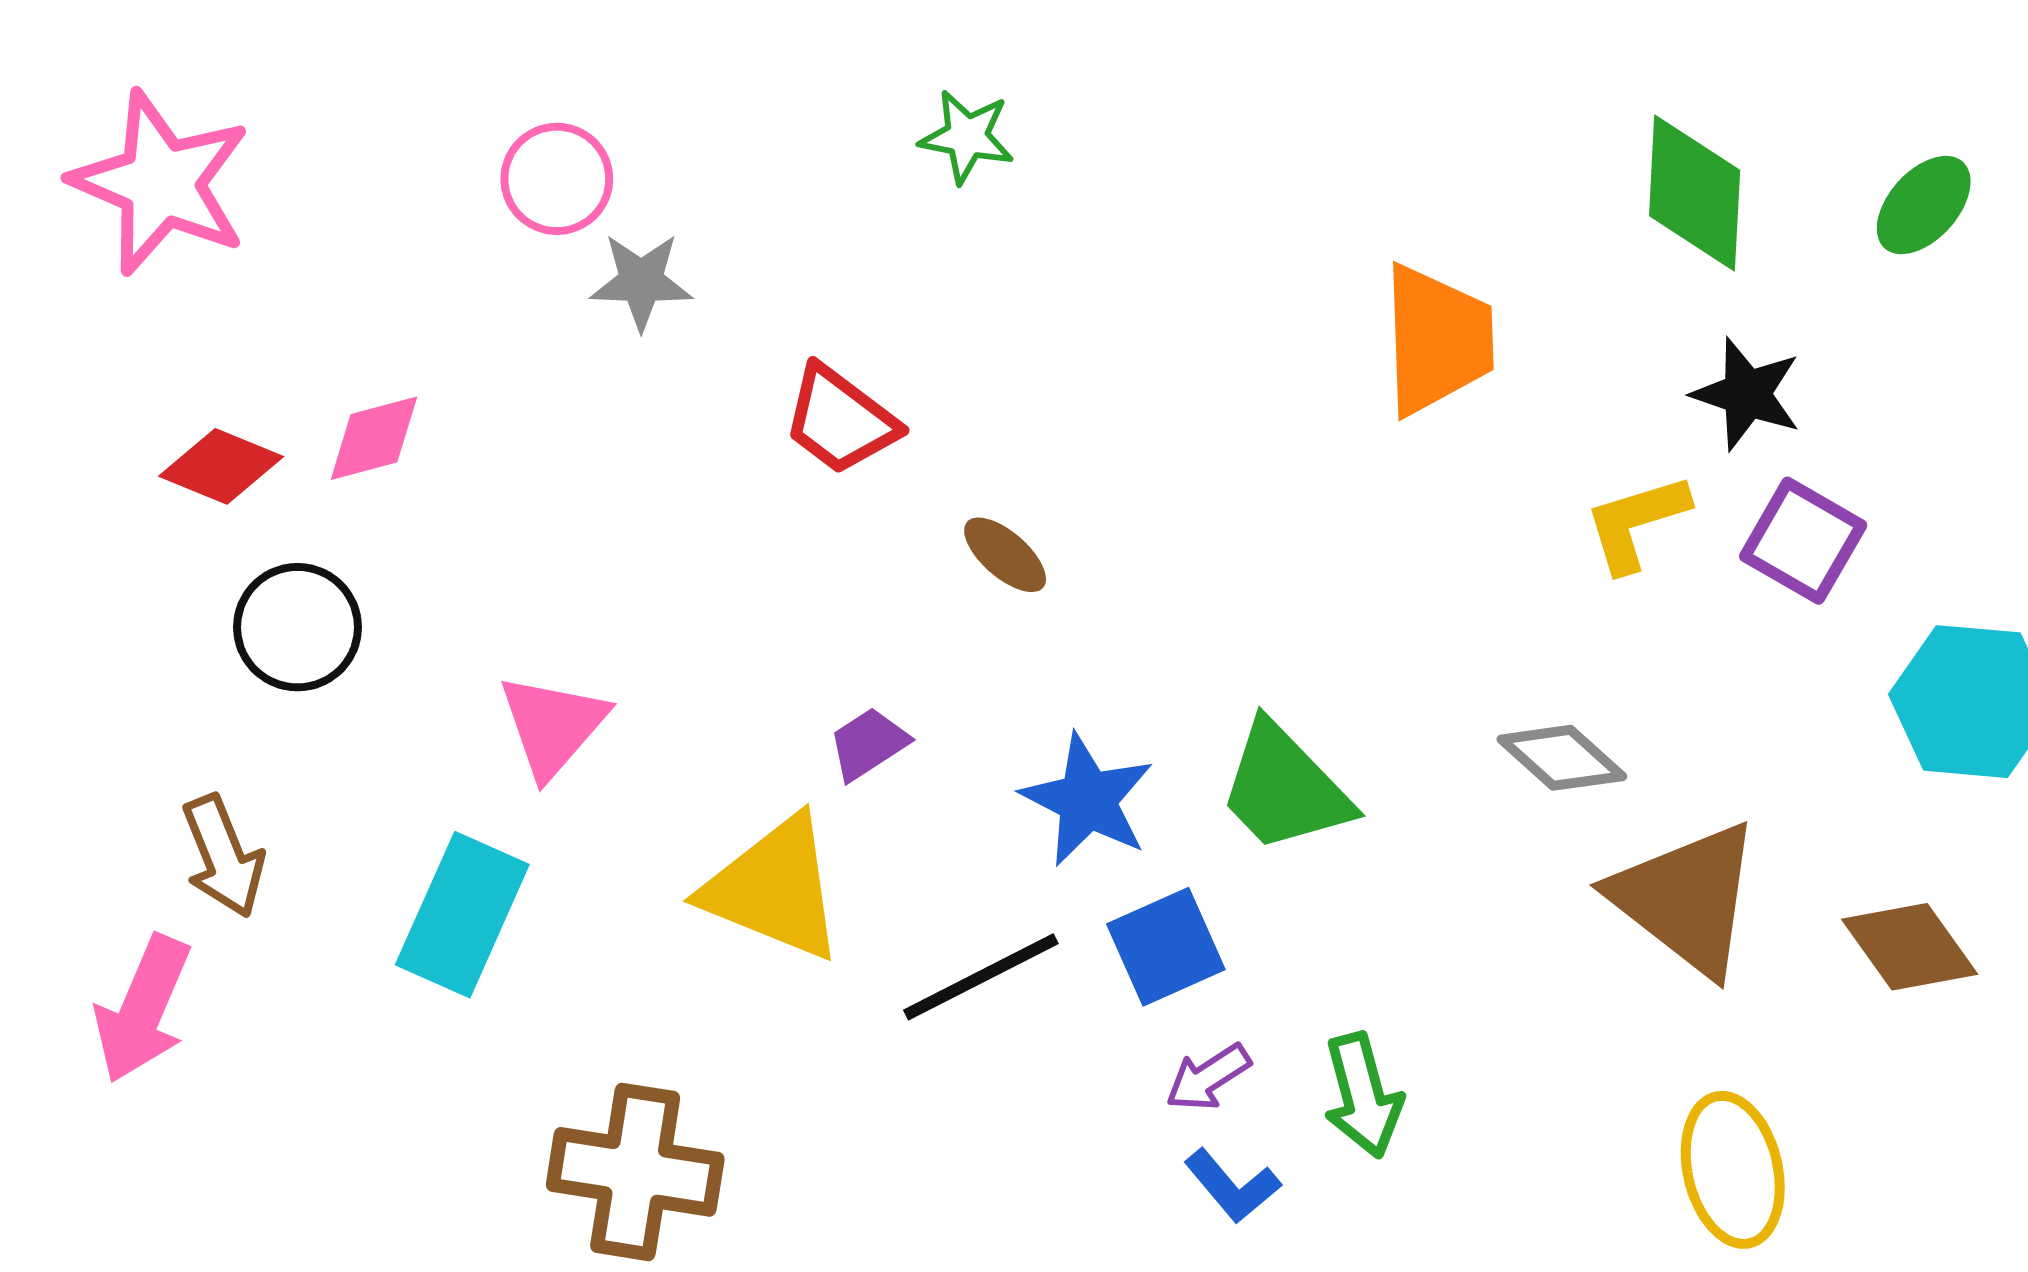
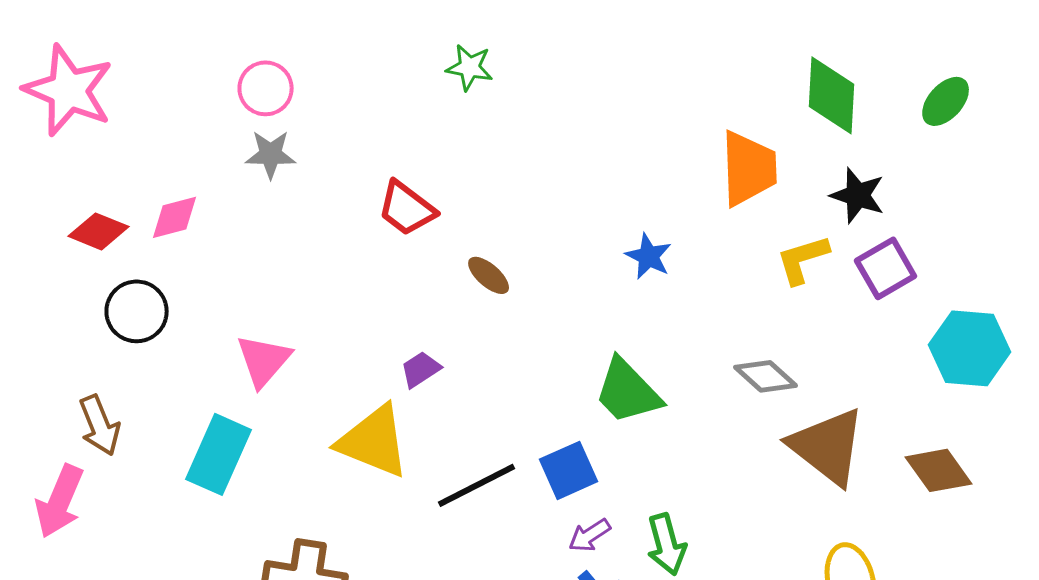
gray star: (641, 281) -> (271, 154), moved
orange trapezoid: (1437, 340) -> (749, 168), moved
purple square: (1803, 541) -> (886, 268), turned 30
blue star: (1087, 800) -> (649, 256), moved, size x0.7

